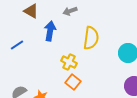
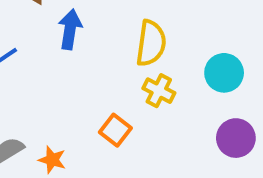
yellow cross: (69, 62) -> (159, 91), moved

